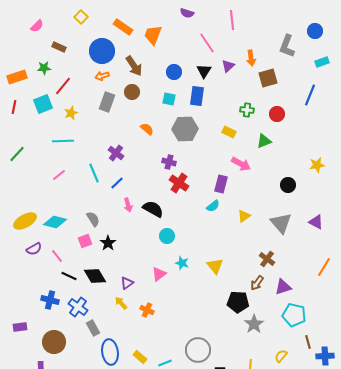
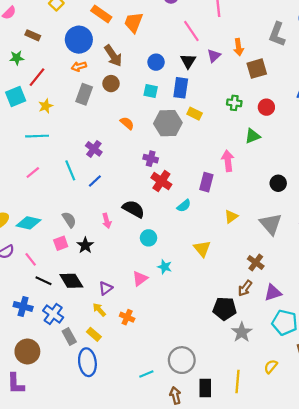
yellow rectangle: (229, 132) -> (195, 114), moved
pink arrow: (241, 164) -> (228, 161), turned -126
pink arrow: (128, 205) -> (107, 221), moved
cyan semicircle: (213, 206) -> (184, 206), moved
yellow triangle: (215, 266) -> (202, 249), moved
yellow rectangle: (140, 357) -> (94, 334), moved

